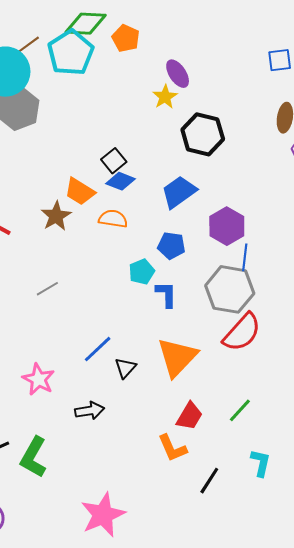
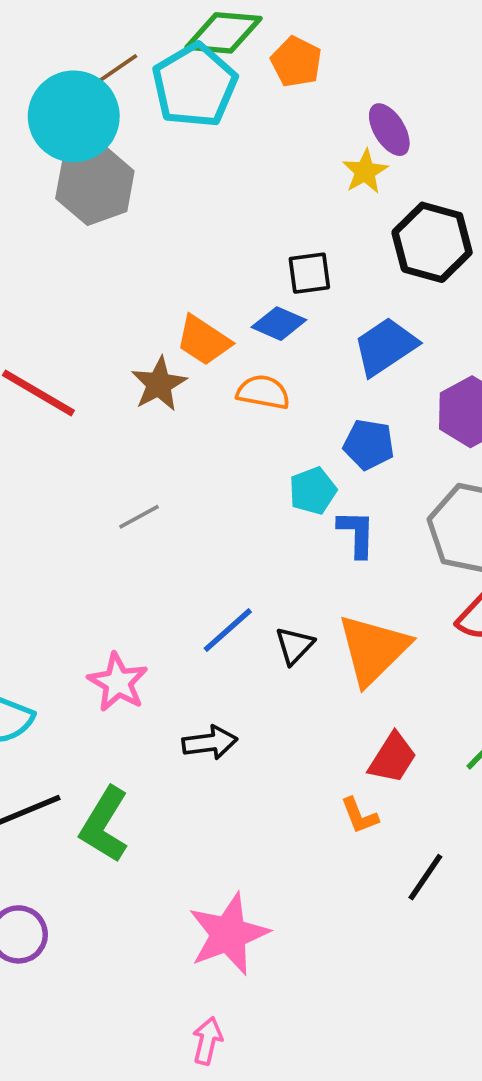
black square: (114, 161) -> (309, 273), moved, turned 30
black triangle: (125, 368) -> (294, 646), moved
orange L-shape: (172, 448) -> (359, 816), size x0.7

